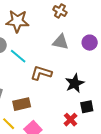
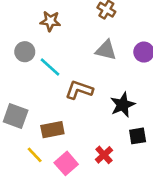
brown star: (17, 21) -> (50, 21), size x0.7
red cross: (70, 120) -> (104, 155), moved

